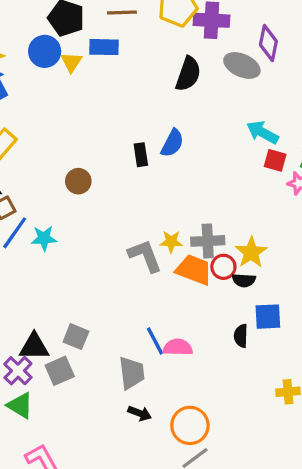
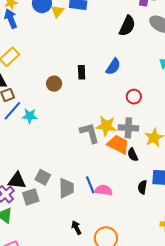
black rectangle: (141, 155) -> (82, 72), moved
yellow star: (171, 242) -> (106, 126), size x1.5
red circle: (223, 267) -> (134, 97), moved
black semicircle: (244, 280) -> (133, 155), moved, turned 56
gray trapezoid: (132, 373) -> (66, 188), moved
black arrow: (140, 413) -> (76, 228), turned -144

